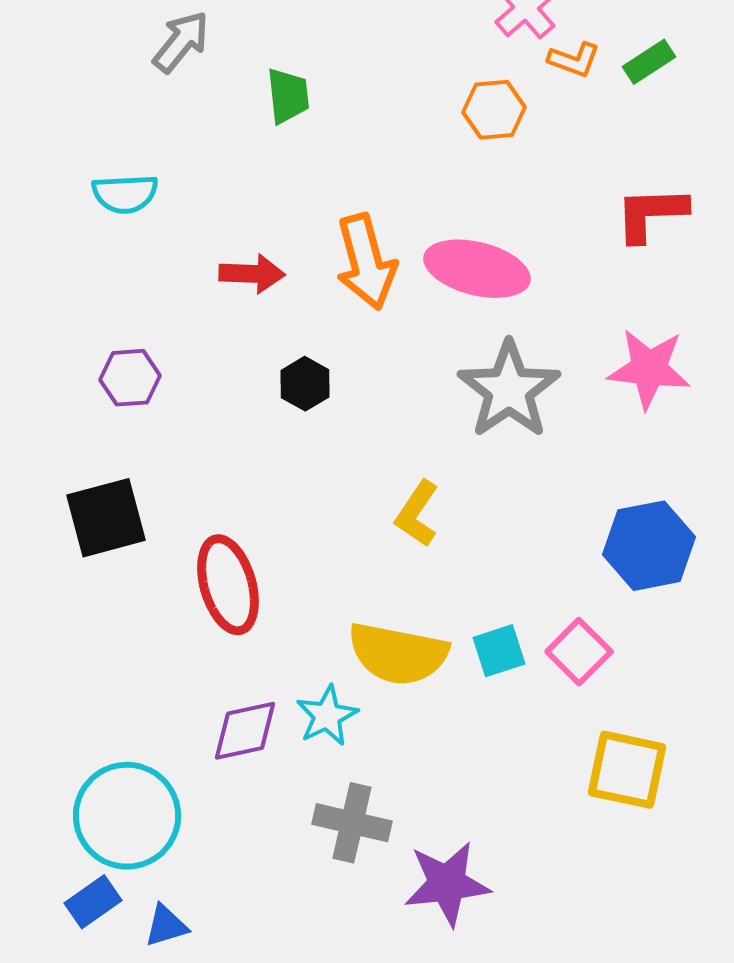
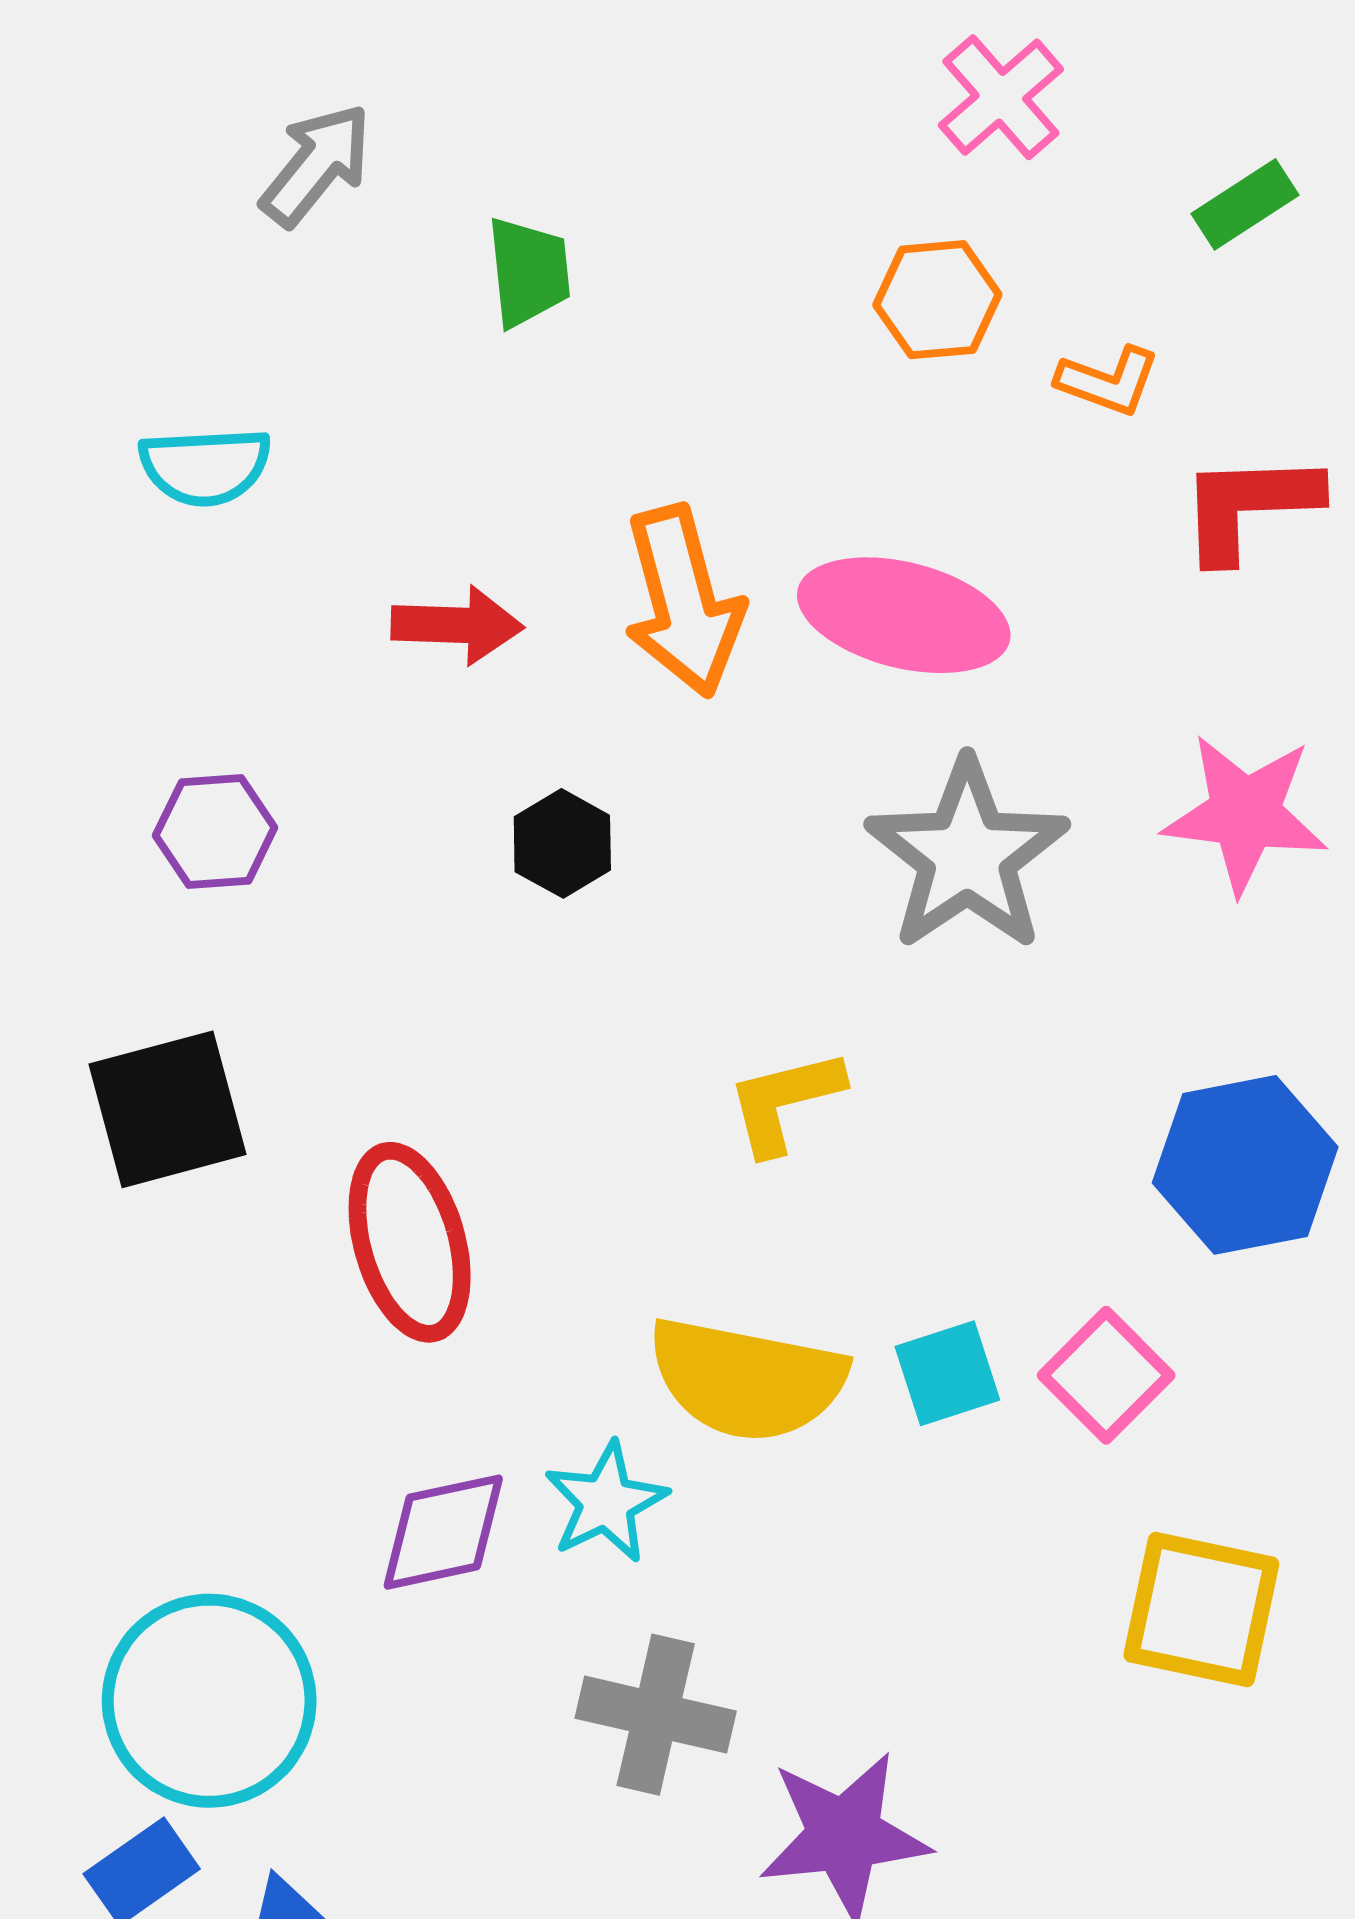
orange L-shape: (574, 60) -> (1108, 381), moved
yellow L-shape: (417, 514) -> (785, 1101), turned 42

